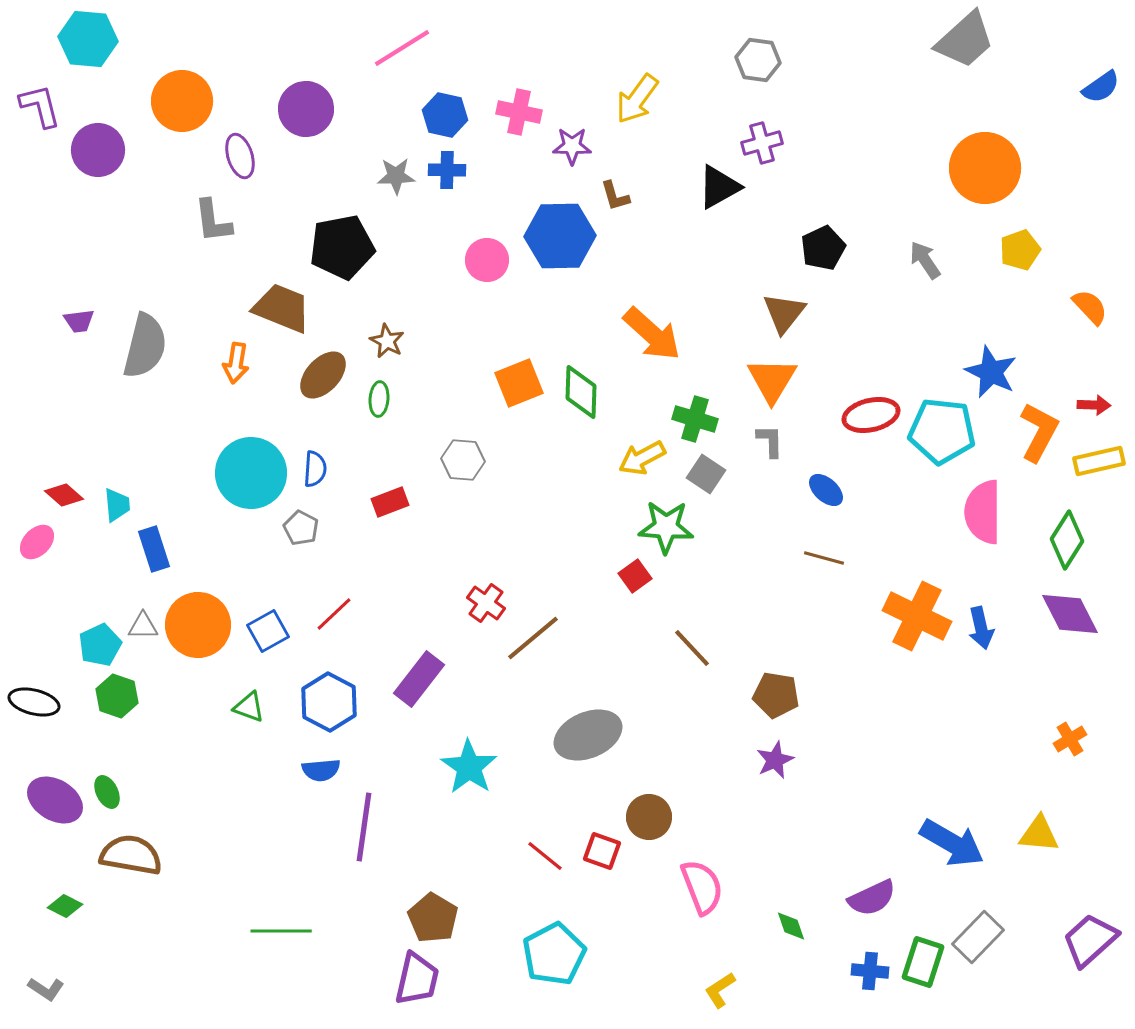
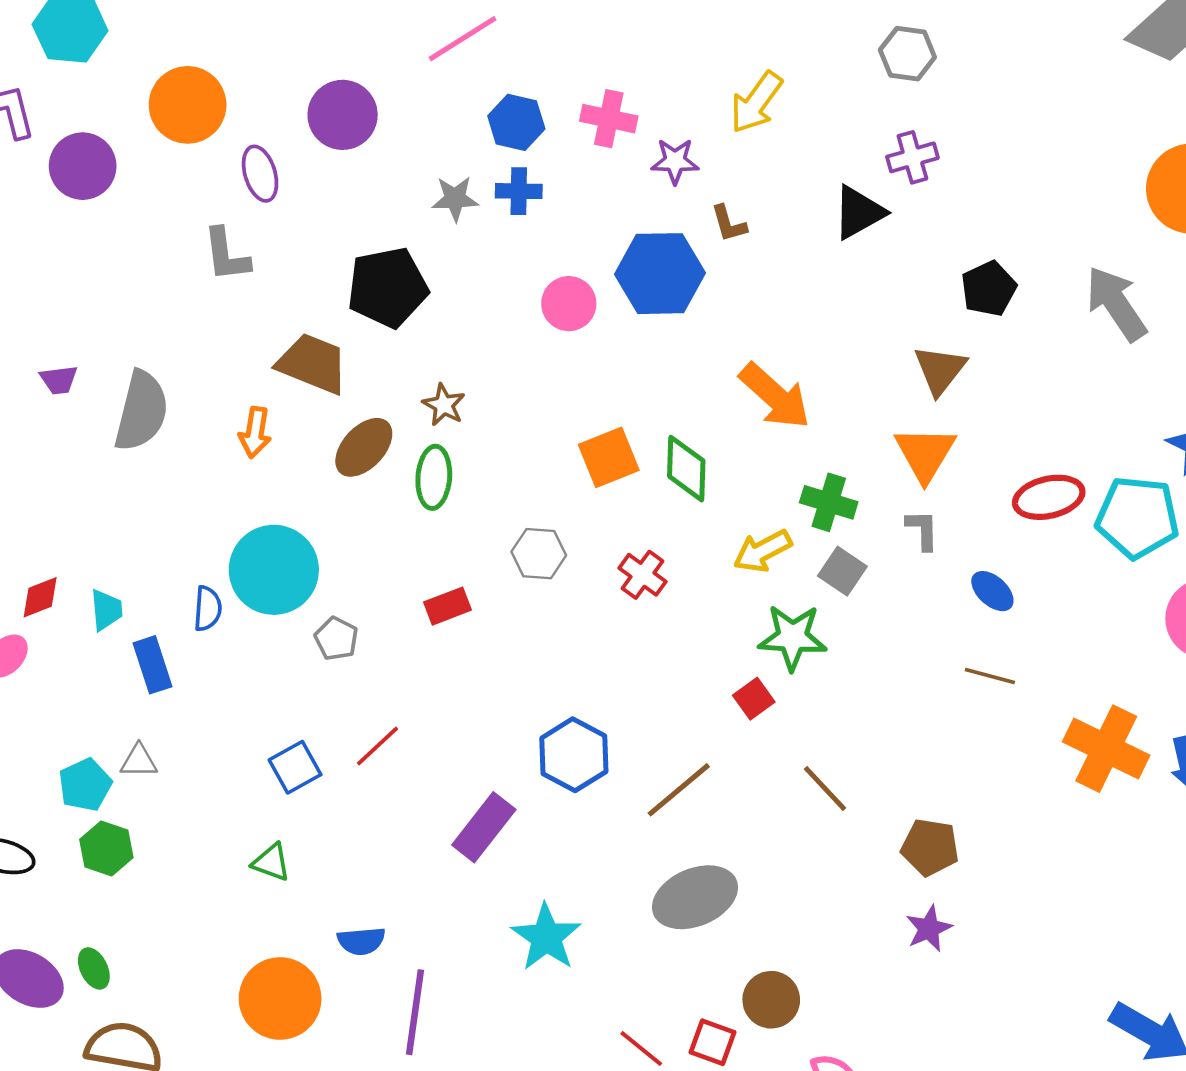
gray arrow: (925, 260) -> (1116, 304), size x1.6
green ellipse: (379, 399) -> (434, 477), size x1.4
blue semicircle: (315, 469) -> (208, 609), moved
red diamond: (64, 495) -> (40, 597), turned -63
red cross: (486, 603) -> (643, 575), moved
orange circle: (198, 625) -> (280, 998), moved
brown line: (533, 638) -> (679, 790), moved
blue hexagon: (329, 702) -> (574, 755), moved

